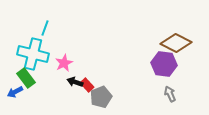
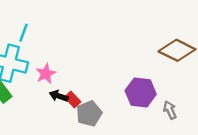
purple hexagon: (164, 64) -> (141, 92), moved

